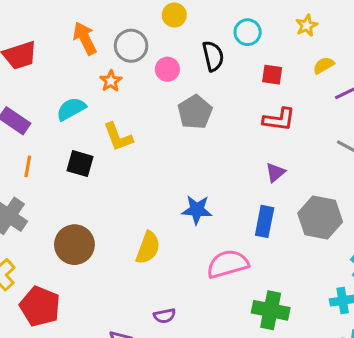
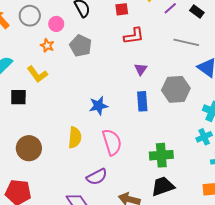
orange star: (111, 81) -> (47, 45), moved
pink semicircle: (228, 264) -> (112, 142), moved, turned 104
purple semicircle: (165, 316) -> (97, 177), size x1.5

